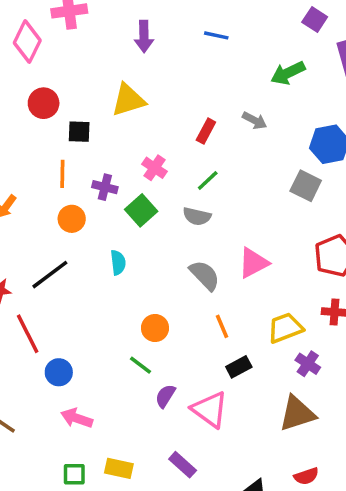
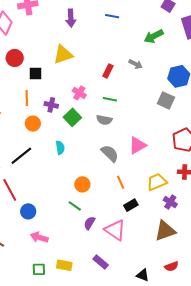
green line: (208, 181) -> (110, 99), turned 56

